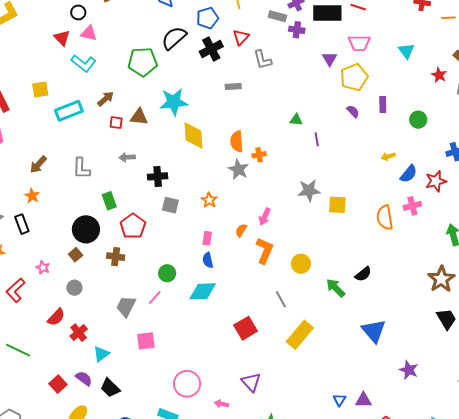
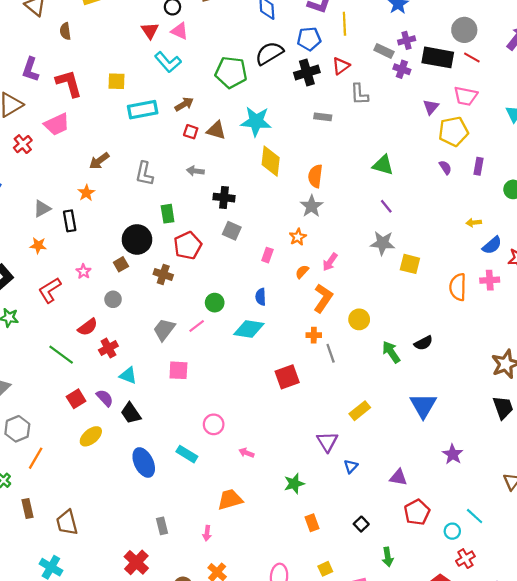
green triangle: (296, 120) -> (383, 165), size x1.5
purple line: (317, 139) -> (386, 206), moved, turned -40
orange cross: (259, 155) -> (314, 335), moved
orange star: (209, 200) -> (298, 237), moved
pink rectangle: (207, 238) -> (267, 255), moved
yellow rectangle: (300, 335) -> (360, 411), moved, size x0.7
green line: (18, 350) -> (61, 355), moved
cyan triangle: (101, 354) -> (128, 375), turned 48
purple triangle: (251, 382) -> (327, 442), moved
pink circle: (187, 384) -> (214, 424), size x0.7
blue triangle: (339, 400) -> (351, 466), moved

